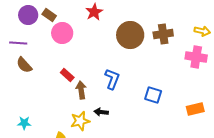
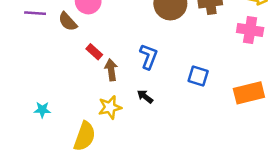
brown semicircle: (24, 65) -> (68, 22), moved
orange rectangle: (195, 109) -> (249, 93), size x1.4
black arrow: (101, 112) -> (145, 96), moved, turned 32

